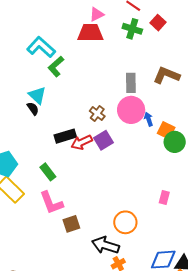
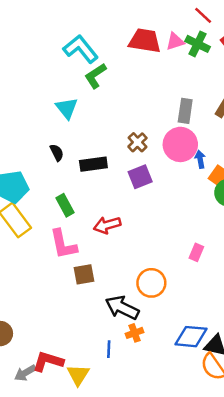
pink triangle: (97, 14) -> (175, 41), moved
black semicircle: (33, 109) -> (57, 153), moved
red arrow: (82, 142) -> (107, 225), moved
pink rectangle: (164, 197) -> (196, 252), moved

